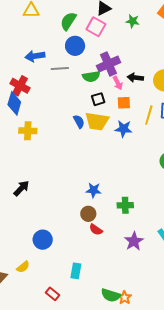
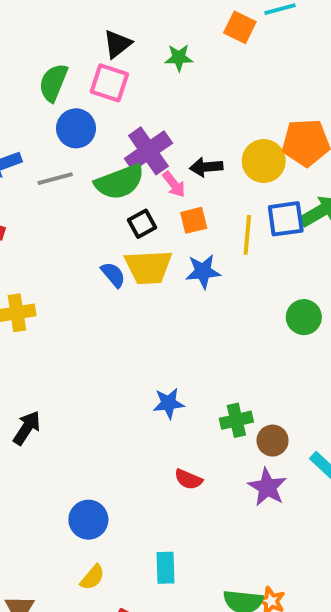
green semicircle: (91, 76) -> (120, 182), size x1.4
brown circle: (88, 214) -> (273, 441), moved
yellow semicircle: (23, 267) -> (92, 577), moved

